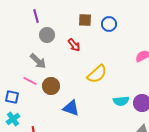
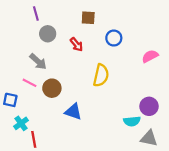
blue circle: (109, 24) -> (114, 38), moved
yellow semicircle: (97, 74) -> (101, 75), turned -35
cyan semicircle: (121, 101) -> (132, 121), moved
cyan cross: (13, 119) -> (21, 123), moved

